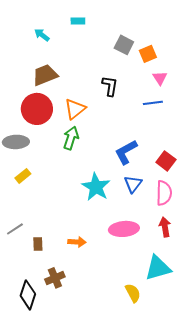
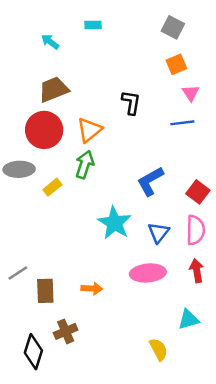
gray square: (124, 45) -> (173, 27), moved
yellow rectangle: (23, 176) -> (52, 187), moved
blue triangle: (133, 184) -> (159, 232), moved
brown rectangle: (38, 244) -> (45, 291), size x1.5
cyan triangle: (158, 268) -> (188, 320), size x0.7

